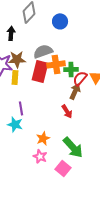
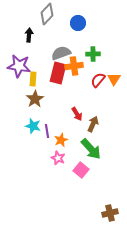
brown star: (17, 59) -> (35, 99), moved, turned -30
green cross: (71, 69) -> (93, 54), moved
brown arrow: (75, 91) -> (93, 124), moved
purple line: (21, 108) -> (47, 131), moved
red arrow: (67, 111) -> (77, 114), moved

